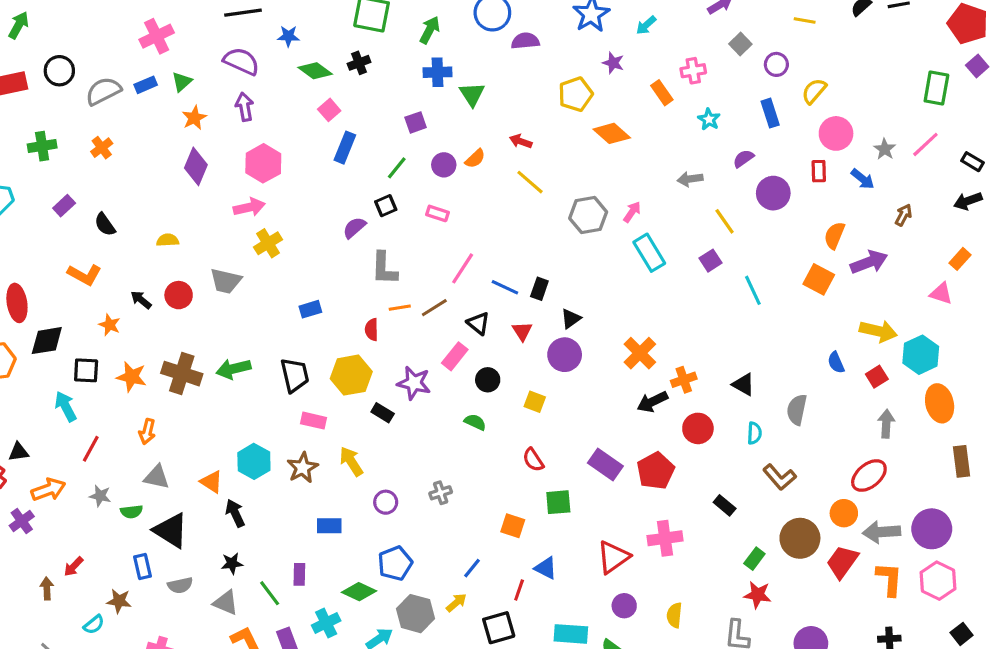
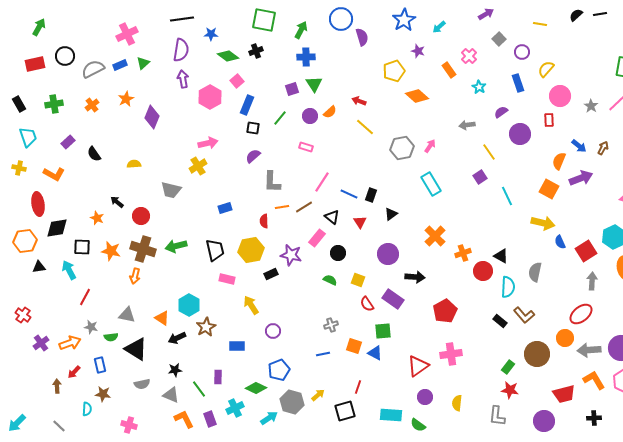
purple semicircle: (525, 41) -> (362, 37), turned 78
purple semicircle: (241, 61) -> (181, 50), turned 75
pink cross: (693, 71) -> (469, 56), turned -35
green triangle: (472, 94) -> (314, 84), moved
orange star: (194, 118) -> (126, 99), moved
pink hexagon: (263, 163) -> (210, 97), moved
blue arrow: (863, 179) -> (579, 146), moved
black square: (386, 206) -> (253, 128), moved, turned 32
pink arrow: (249, 207) -> (208, 143), moved
cyan rectangle: (649, 253) -> (431, 184), moved
orange L-shape: (84, 275) -> (54, 174), moved
red circle: (179, 295) -> (141, 216), moved
yellow arrow: (878, 331) -> (543, 223), moved
purple circle: (565, 355) -> (388, 254), moved
red square: (877, 377) -> (586, 251), size x1.5
yellow square: (535, 402) -> (358, 280), moved
black arrow: (652, 402) -> (415, 277), moved, turned -150
black rectangle: (383, 413) -> (271, 274), turned -56
red circle: (698, 428) -> (483, 271), moved
orange arrow: (147, 432) -> (135, 276), moved
cyan semicircle: (754, 433) -> (508, 287), size x1.5
black triangle: (19, 452) -> (39, 267), moved
purple rectangle: (605, 465) -> (393, 299), moved
brown star: (303, 468) -> (206, 327), moved
orange arrow: (48, 490) -> (70, 343), moved
gray cross: (441, 493) -> (331, 325), moved
black rectangle: (725, 505) -> (500, 321), moved
black arrow: (235, 513) -> (177, 338), turned -90
red trapezoid: (842, 562) -> (564, 394), moved, turned -140
blue rectangle: (143, 567) -> (100, 365), moved
blue line: (472, 568) -> (323, 354), moved, turned 40
blue triangle: (546, 568) -> (375, 353), moved
orange L-shape: (889, 579) -> (594, 380), turned -35
cyan semicircle: (94, 625) -> (87, 409), turned -48

